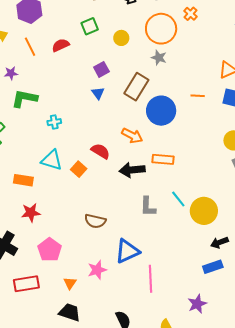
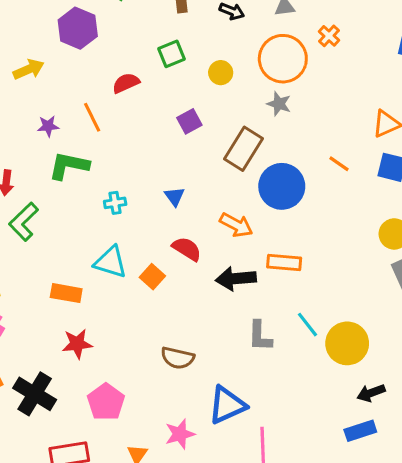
orange line: (30, 47) -> (92, 117), moved
blue triangle: (98, 93) -> (174, 196), moved
orange line: (198, 96) -> (339, 164), turned 32

